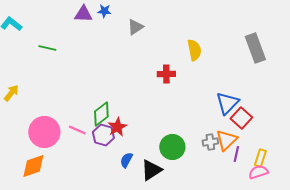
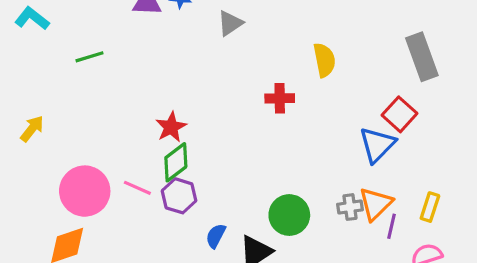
green line: (47, 48) -> (89, 57), turned -30
red square: (241, 118) -> (400, 114), moved
red star: (117, 127) -> (171, 127), moved
yellow rectangle: (260, 158) -> (430, 207), moved

